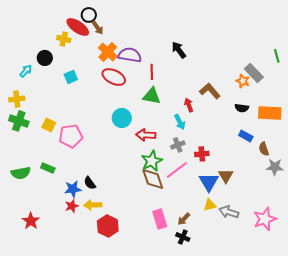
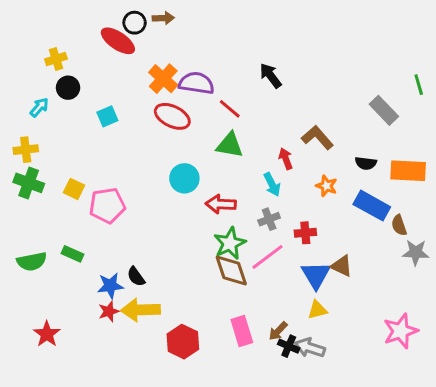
brown arrow: (98, 28) -> (163, 18), moved, turned -56
yellow cross: (64, 39) -> (56, 59), moved, turned -32
red line: (152, 72) -> (230, 109), turned -49
orange star: (243, 81) -> (326, 186), moved
blue rectangle: (246, 136) -> (372, 206), size x1.6
brown triangle: (226, 176) -> (342, 266), turned -35
yellow arrow: (93, 205) -> (141, 310), size x1.4
gray arrow: (229, 212) -> (310, 348), moved
red hexagon: (108, 226) -> (183, 342), moved
black cross: (183, 237) -> (289, 346), moved

